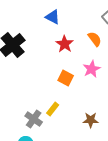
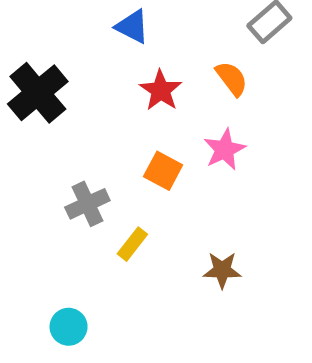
gray cross: (34, 119) -> (87, 204), moved, turned 30

